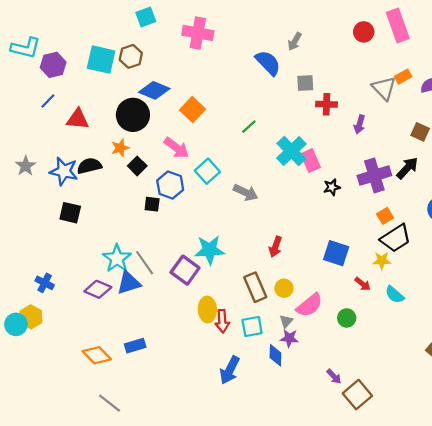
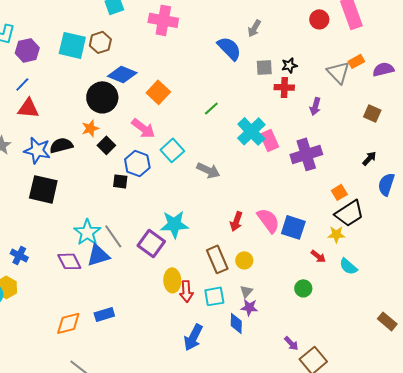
red triangle: (78, 119) -> (28, 108), moved
black arrow: (407, 168) -> (369, 158), moved, size x0.7
purple cross: (374, 175) -> (306, 154), moved
black star: (332, 187) -> (289, 65), moved
black square: (70, 213) -> (43, 189), size x1.4
purple diamond: (98, 289) -> (69, 261), turned 40
pink semicircle: (309, 305) -> (268, 220), moved, turned -88
orange diamond: (97, 355) -> (68, 323), turned -60

